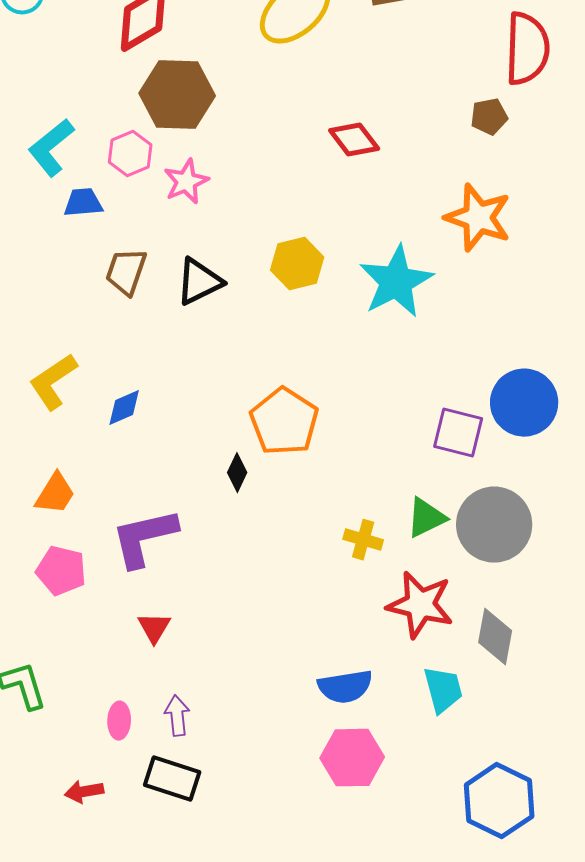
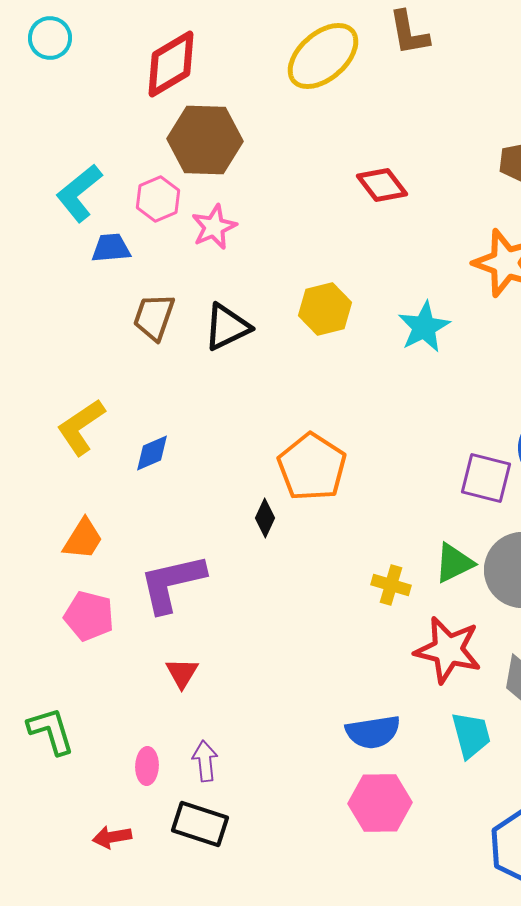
cyan star: (396, 282) -> (424, 327), size x0.7

